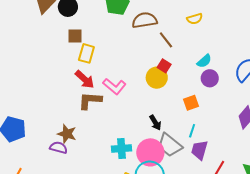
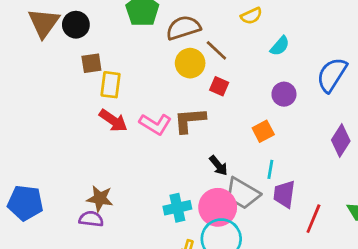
cyan semicircle: (204, 61) -> (280, 46), moved
yellow circle: (157, 78) -> (190, 63), moved
brown L-shape: (90, 101) -> (190, 120), moved

